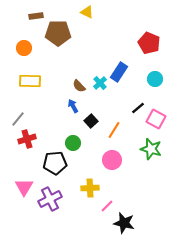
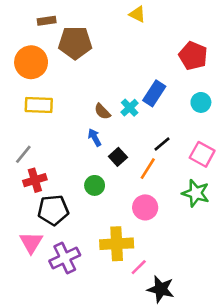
yellow triangle: (87, 12) -> (137, 14), moved
orange circle: (24, 48) -> (31, 62), size x1.6
black line: (138, 108) -> (162, 144), moved
black pentagon: (55, 163) -> (53, 210), moved
yellow cross: (90, 188) -> (117, 244), size x1.4

